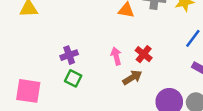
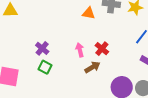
purple cross: (69, 55) -> (42, 48), turned -32

